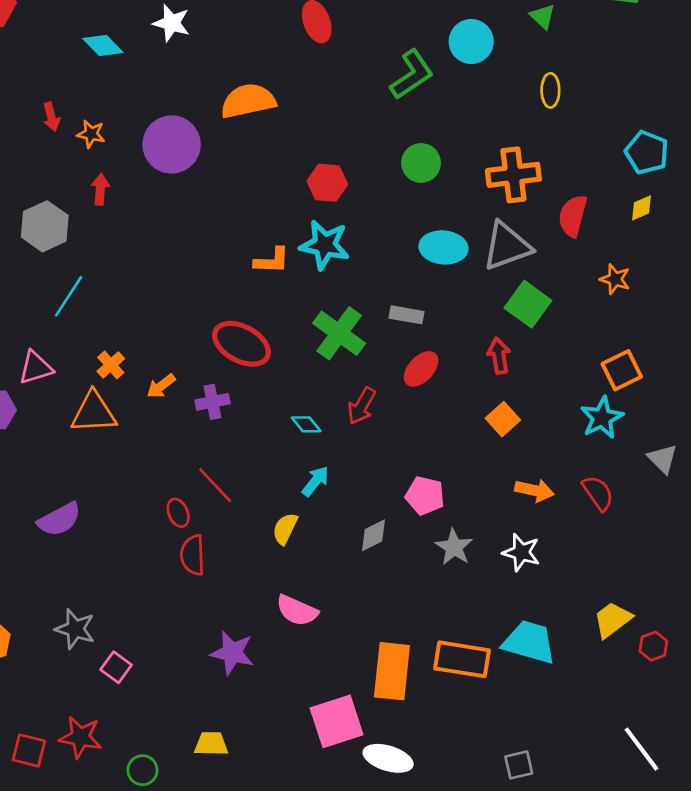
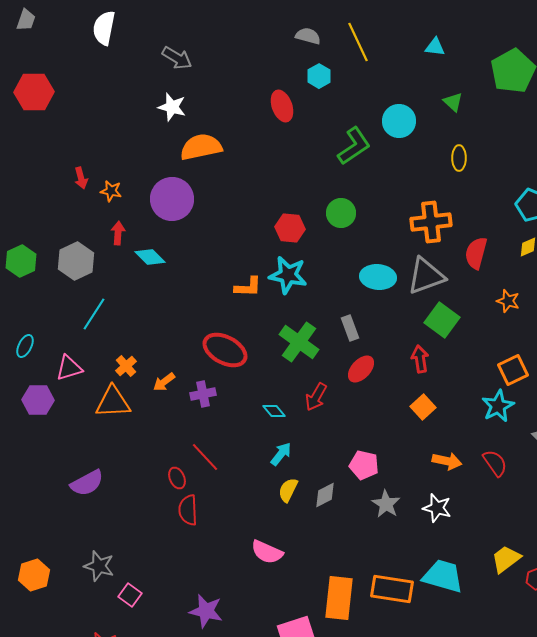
cyan diamond: (103, 45) -> (150, 257), moved
orange semicircle: (248, 101) -> (201, 147), moved
green circle: (421, 163) -> (341, 213), moved
gray rectangle: (407, 315) -> (350, 328), turned 60
yellow semicircle: (285, 529) -> (288, 490), moved
purple star: (232, 653) -> (206, 611), moved

